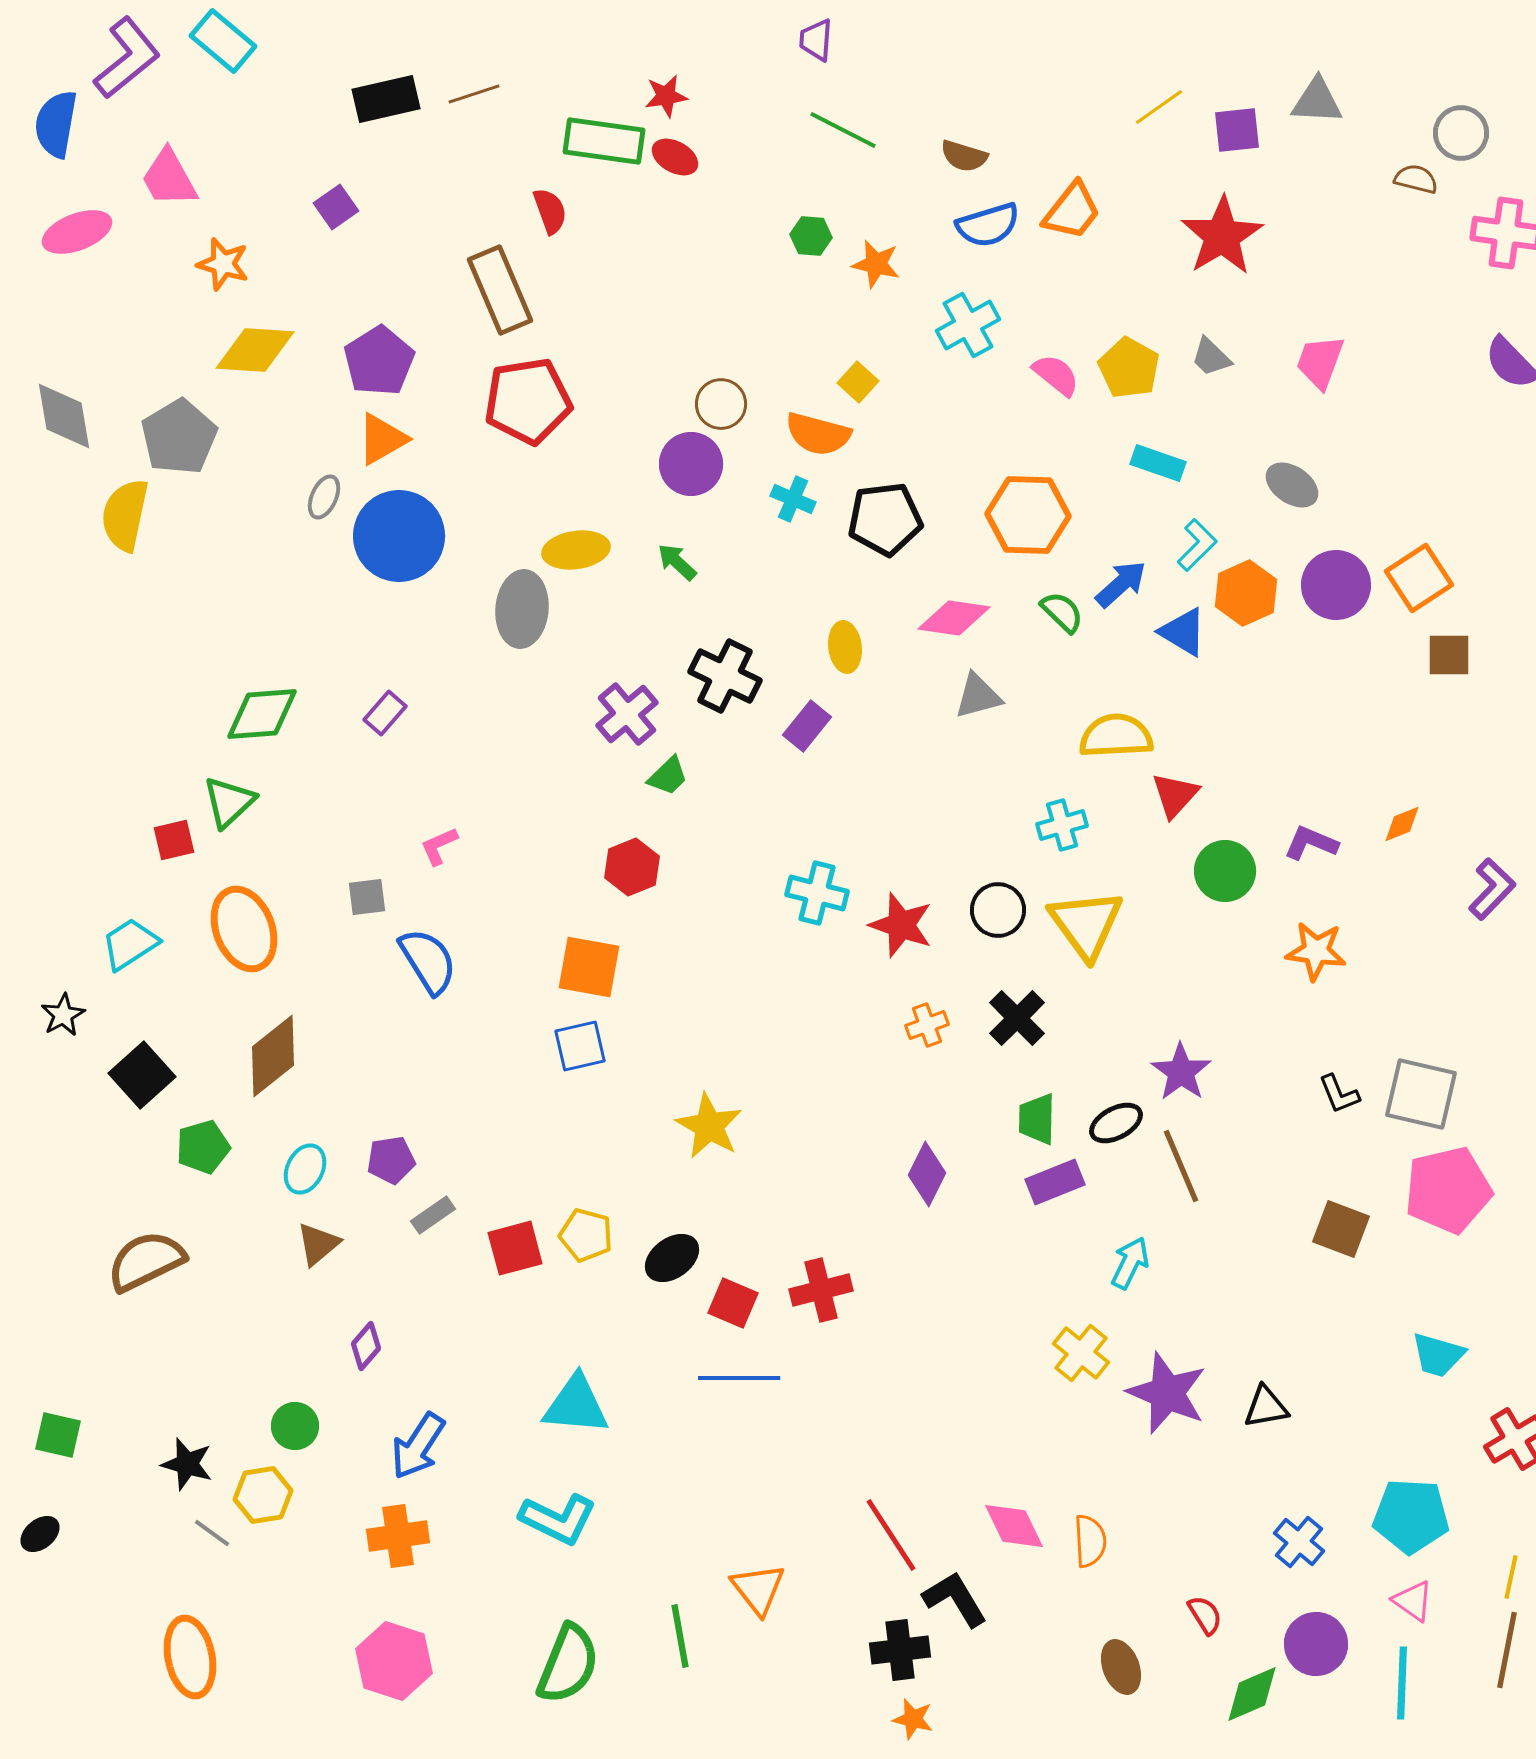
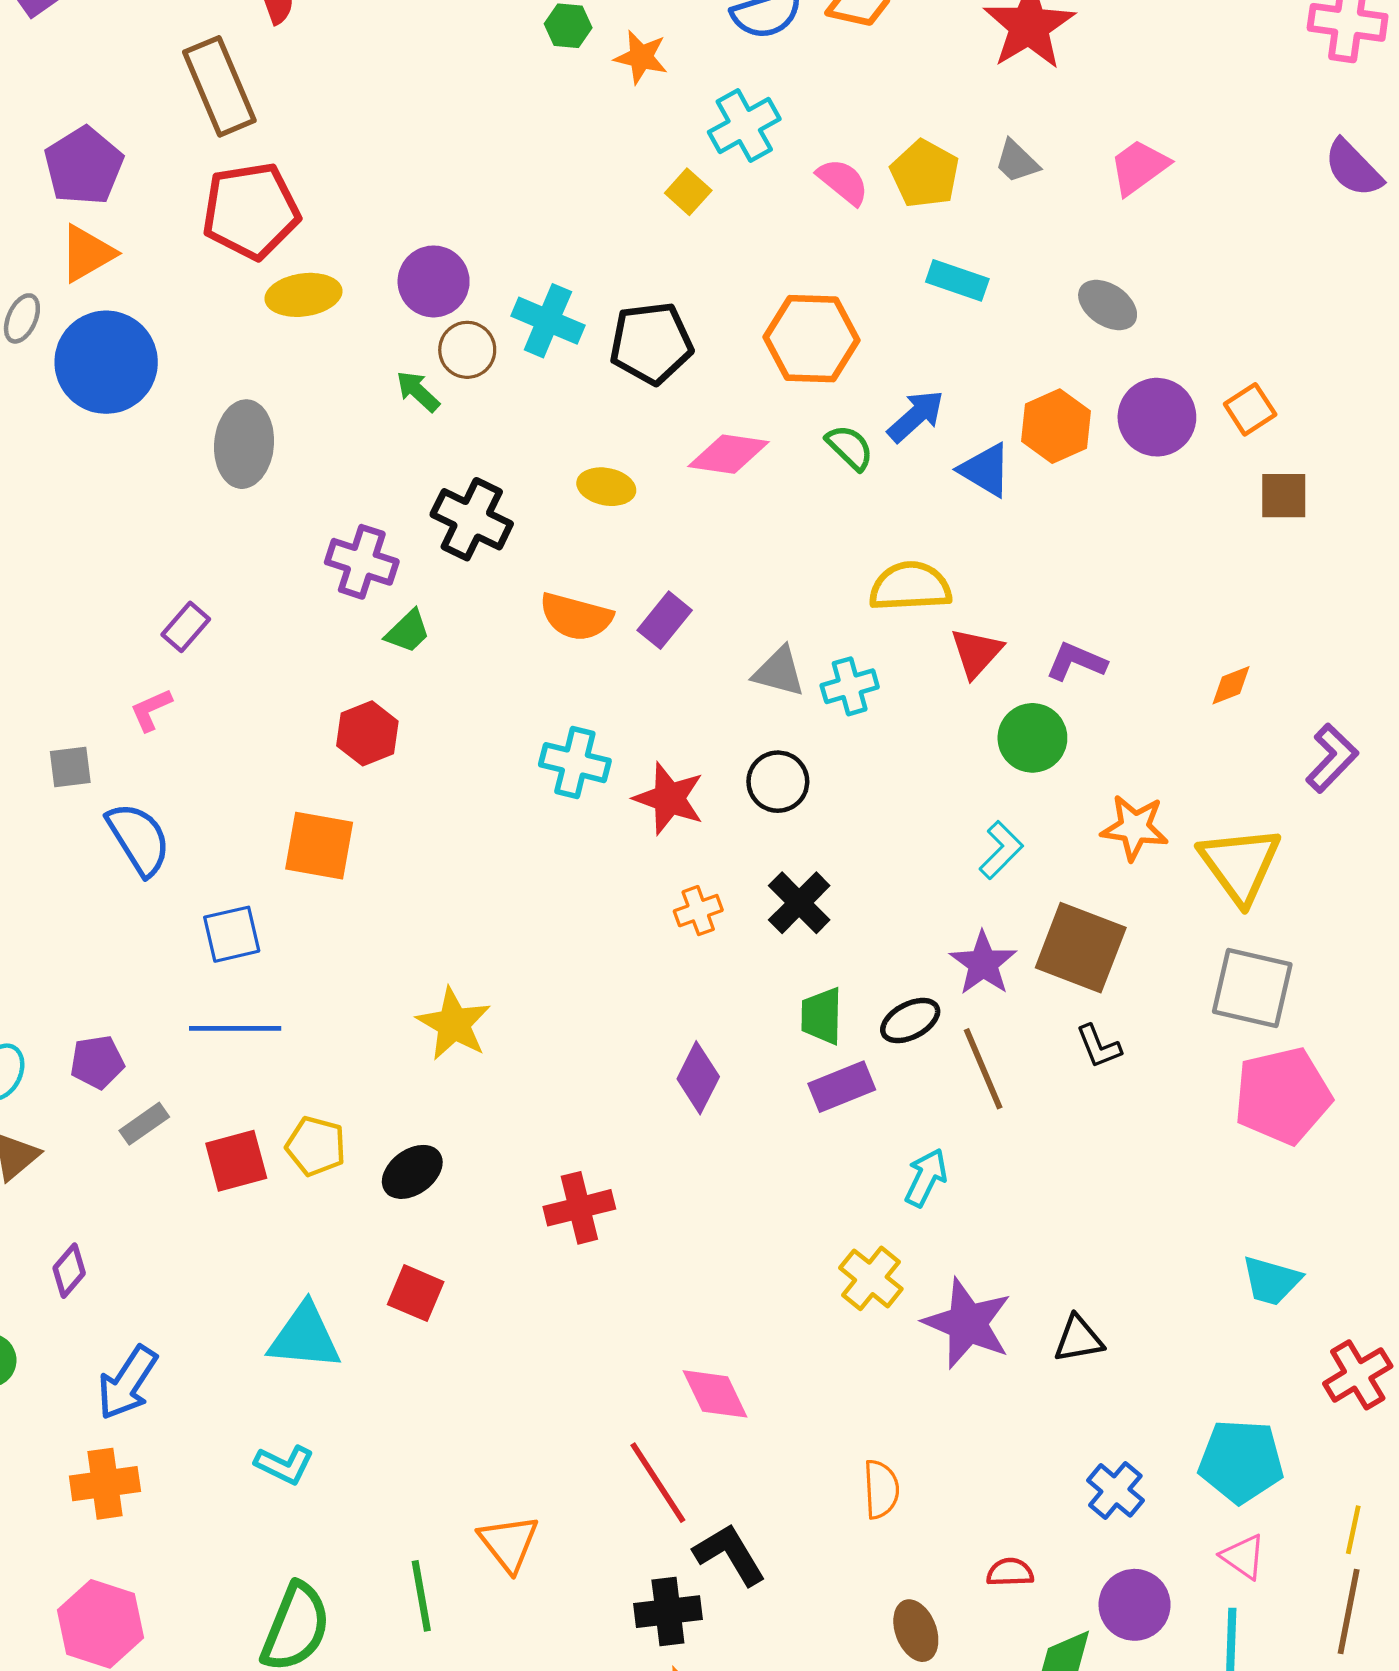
pink trapezoid: (1320, 362) -> (1139, 167), turned 34
yellow square: (858, 382) -> (688, 192), moved
brown circle: (721, 404) -> (467, 350), moved
orange semicircle: (818, 434) -> (576, 617), moved
cyan cross: (793, 499) -> (548, 321), size x1.4
cyan L-shape: (1197, 545) -> (1001, 850), moved
yellow ellipse: (576, 550) -> (303, 295), moved
orange square: (1419, 578) -> (1250, 409), size x0.7
yellow ellipse: (845, 647) -> (606, 487), turned -72
gray triangle: (978, 696) -> (779, 672), moved, turned 30
purple rectangle: (385, 713) -> (186, 627), moved
purple cross: (627, 714) -> (362, 562), turned -32
purple rectangle: (807, 726) -> (665, 620), moved
purple L-shape: (1311, 843) -> (1076, 662), moved
yellow triangle: (1086, 924) -> (1240, 865), moved
blue square: (580, 1046) -> (232, 934), moved
black L-shape: (1339, 1094) -> (1099, 1046), moved
brown square: (1341, 1229) -> (1081, 948), moved, size x1.4
red square: (733, 1303) -> (416, 1293), moved
blue line: (739, 1378) -> (235, 1028), moved
cyan L-shape: (558, 1519) -> (284, 1465), size x0.7
pink diamond: (1014, 1526) -> (715, 1394), moved
red semicircle: (1205, 1615) -> (1010, 1572), turned -60

